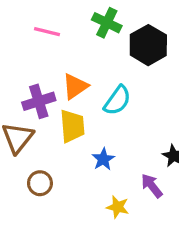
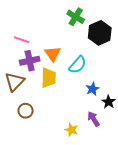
pink line: (47, 32) -> (22, 40), moved
orange triangle: (75, 86) -> (53, 54), turned -36
blue star: (103, 159) -> (93, 89), moved

